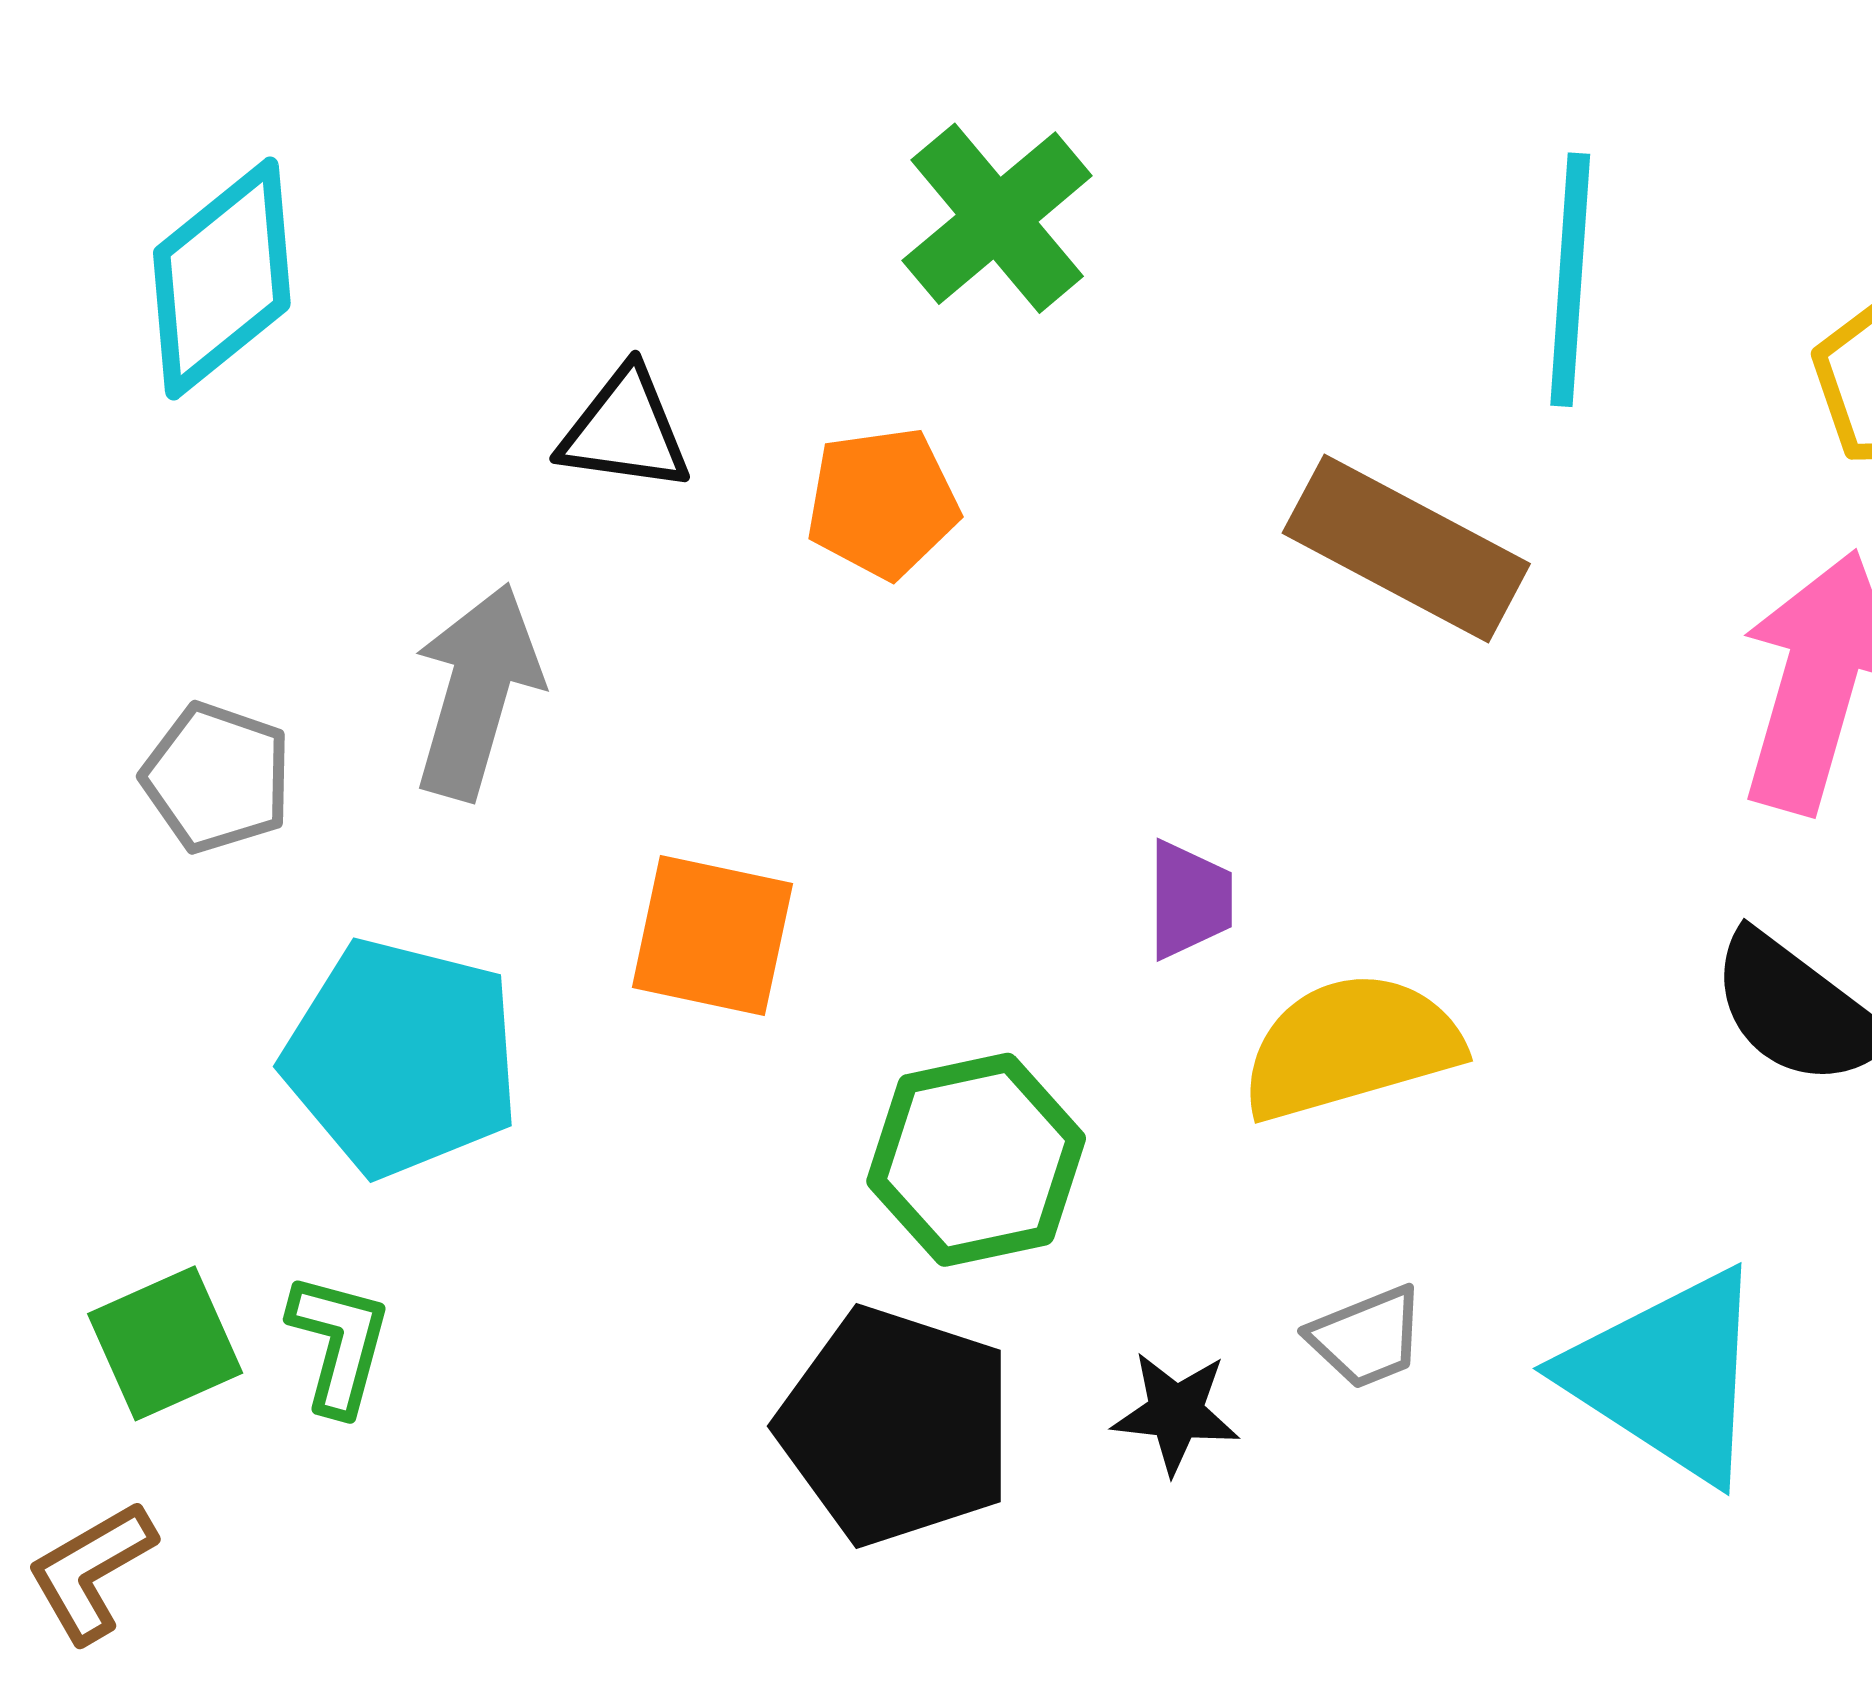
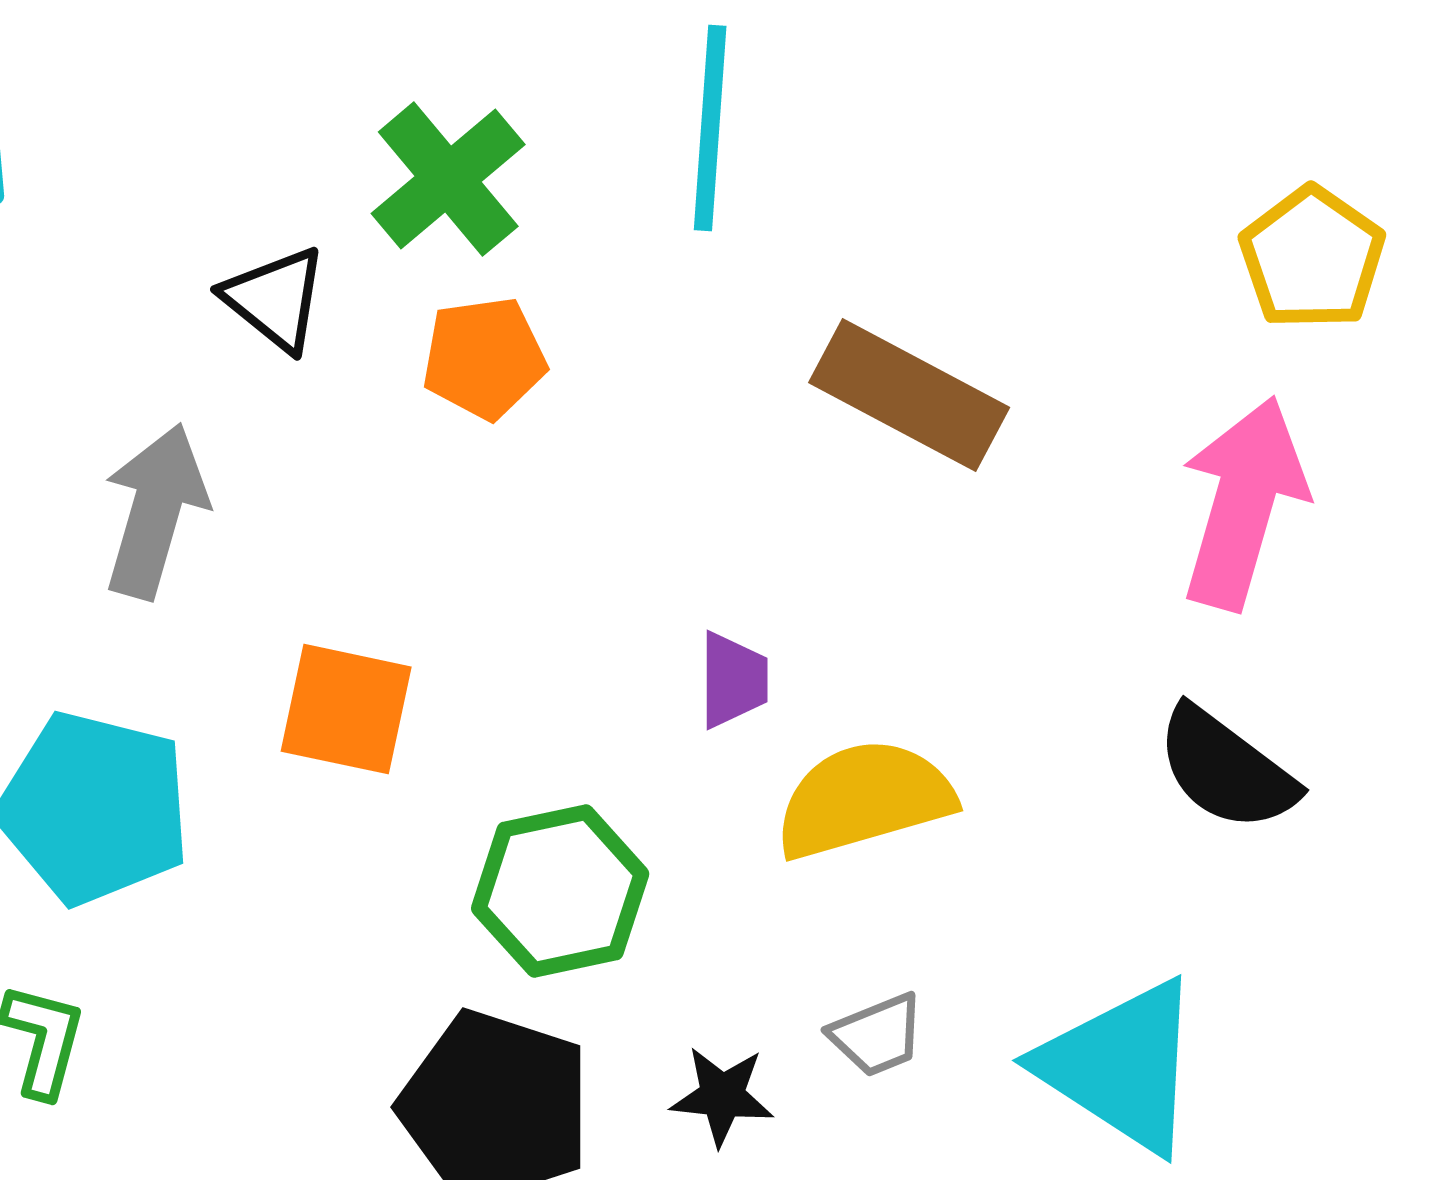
green cross: (997, 218) -> (448, 179), moved
cyan line: (1570, 280) -> (710, 128), moved
black triangle: (625, 430) -> (275, 299), turned 31

